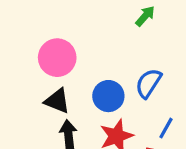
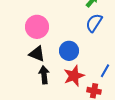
blue semicircle: (148, 83) -> (94, 23), moved

